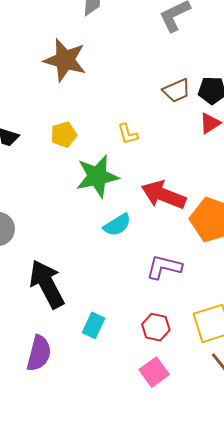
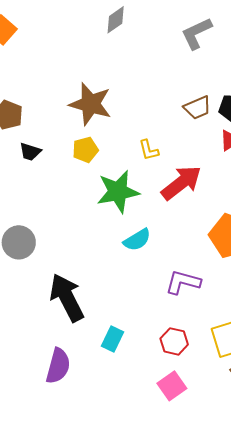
brown star: (65, 60) -> (90, 104), moved
red arrow: (164, 195) -> (181, 183), moved, turned 120

